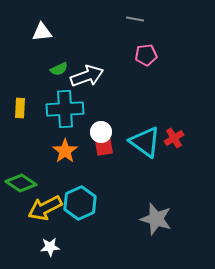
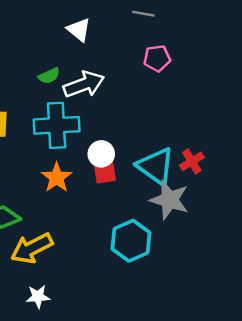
white triangle: (42, 32) -> (79, 30), moved, turned 45
cyan hexagon: (80, 203) -> (131, 241), moved
gray star: (156, 219) -> (169, 200), moved

